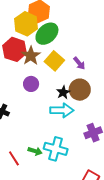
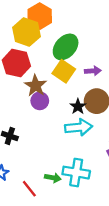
green ellipse: (47, 34) -> (66, 47), moved
brown star: (31, 56) -> (36, 86), moved
purple arrow: (79, 63) -> (93, 71), turned -48

